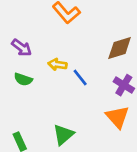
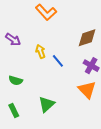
yellow arrow: (57, 64) -> (41, 51), turned 64
green semicircle: (23, 79) -> (16, 80), moved

